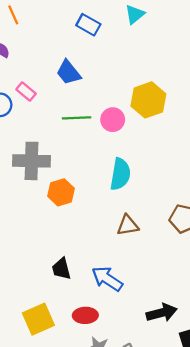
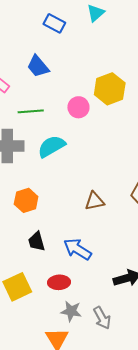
green line: (77, 118) -> (31, 111), moved
cyan semicircle: (120, 174) -> (51, 146), moved, turned -128
orange hexagon: (61, 192) -> (26, 200), moved

